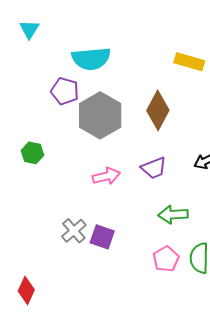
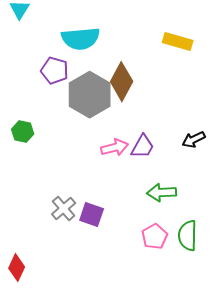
brown diamond: (158, 110) -> (122, 82), moved
purple trapezoid: (154, 168) -> (143, 147), turned -40
pink arrow: (106, 176) -> (115, 148), moved

